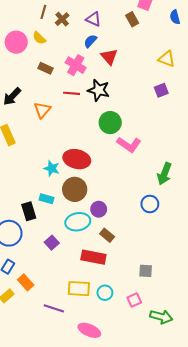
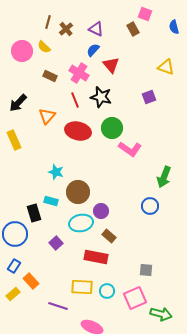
purple square: (161, 90) -> (149, 97), moved
red line: (72, 93) -> (75, 100), turned 63
red ellipse: (77, 159) -> (78, 131), moved
pink square: (134, 300) -> (135, 298), size x1.6

